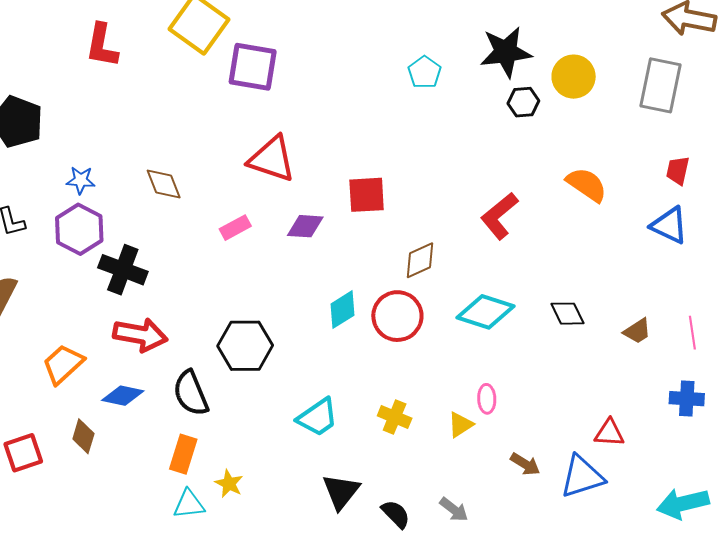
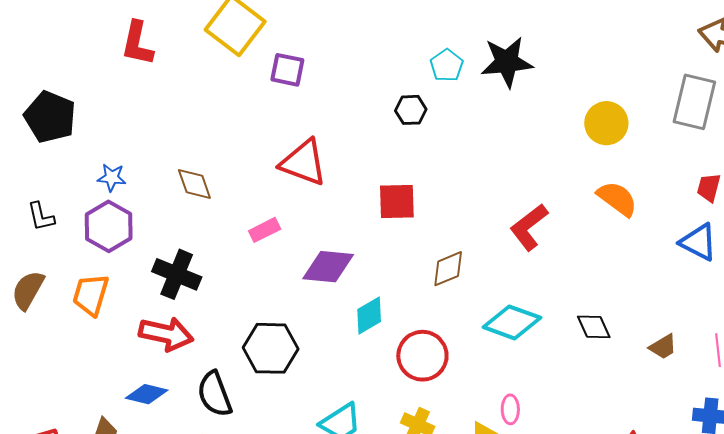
black star: (506, 52) -> (507, 62), moved
purple square: (253, 67) -> (287, 70), size x0.7
cyan pentagon: (425, 72) -> (447, 65), moved
yellow circle: (574, 77) -> (606, 123), moved
black hexagon: (523, 102) -> (411, 110), moved
purple diamond: (305, 226) -> (328, 267), moved, size x1.4
black cross: (123, 270) -> (177, 274), moved
red circle: (397, 316) -> (422, 356), moved
orange trapezoid: (63, 364) -> (91, 295), moved, turned -33

